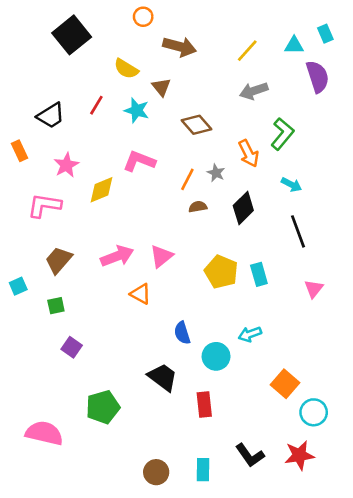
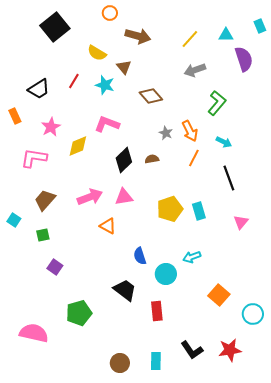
cyan rectangle: (325, 34) -> (260, 26), moved
orange arrow: (249, 153) -> (190, 131), moved
orange line: (187, 179) -> (194, 158), moved
black diamond: (243, 208) -> (124, 160), moved
pink triangle: (161, 256) -> (124, 197), turned 30
yellow pentagon: (221, 272) -> (170, 209), turned 30
cyan square: (18, 286) -> (14, 220), turned -32
cyan circle: (314, 412) -> (253, 314), moved

